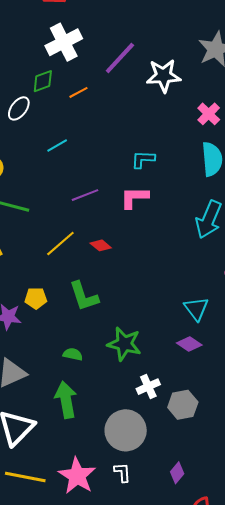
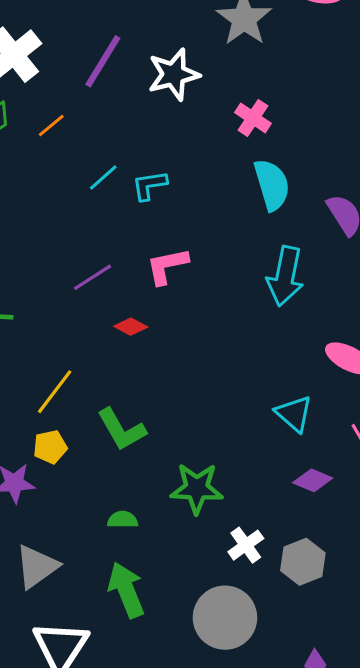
cyan line: (57, 146) -> (103, 178), moved
cyan L-shape: (143, 159) -> (149, 185), moved
yellow line: (60, 244) -> (55, 392), moved
red diamond: (101, 245) -> (131, 327), moved
purple diamond: (189, 344) -> (313, 480), moved

